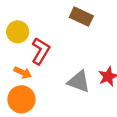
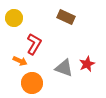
yellow circle: (18, 32) -> (14, 18), moved
orange circle: (21, 99) -> (32, 83), moved

